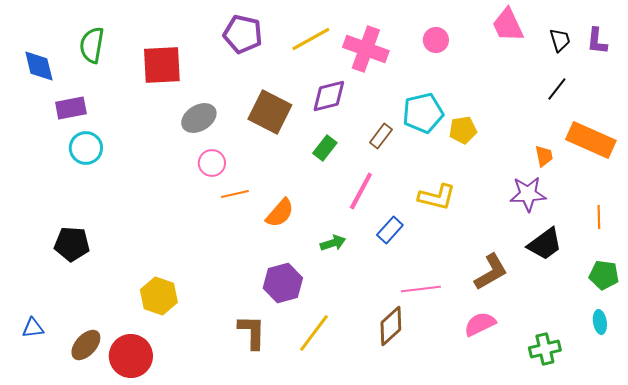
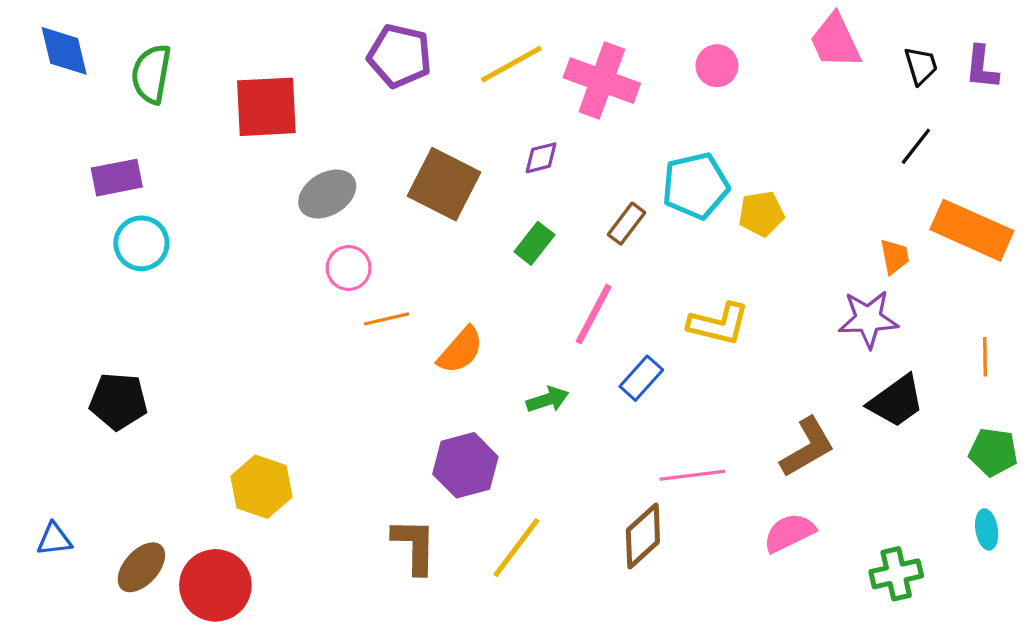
blue diamond: (39, 66) -> (64, 51), moved
purple diamond: (329, 96) -> (541, 158), size x0.6

